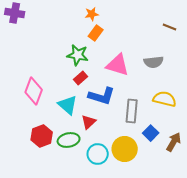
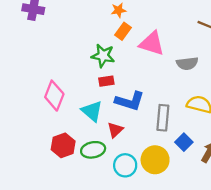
pink triangle: (118, 65) -> (152, 43), moved
red rectangle: (81, 78) -> (106, 81), turned 32

